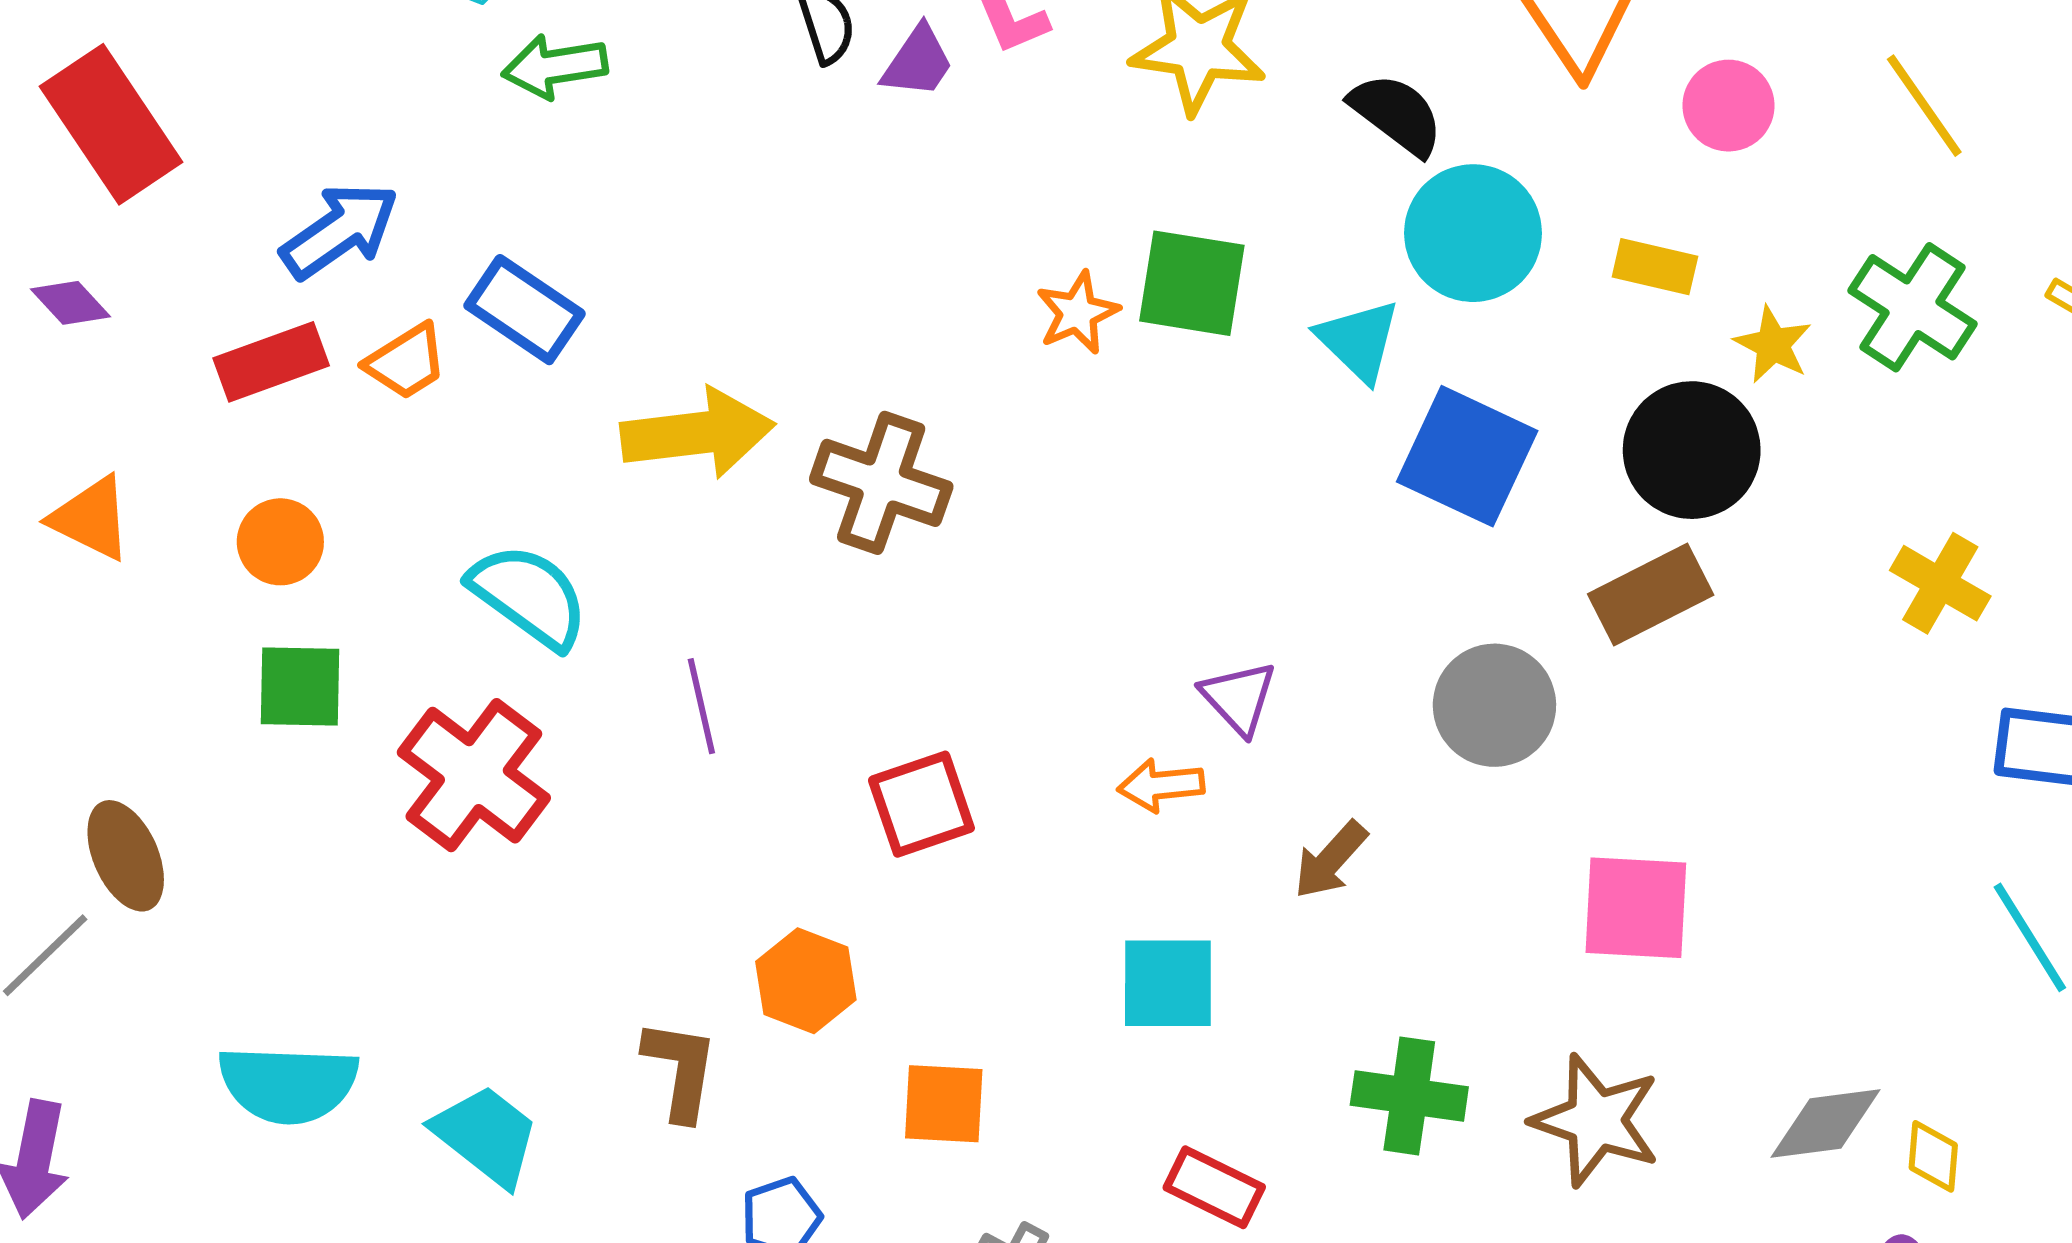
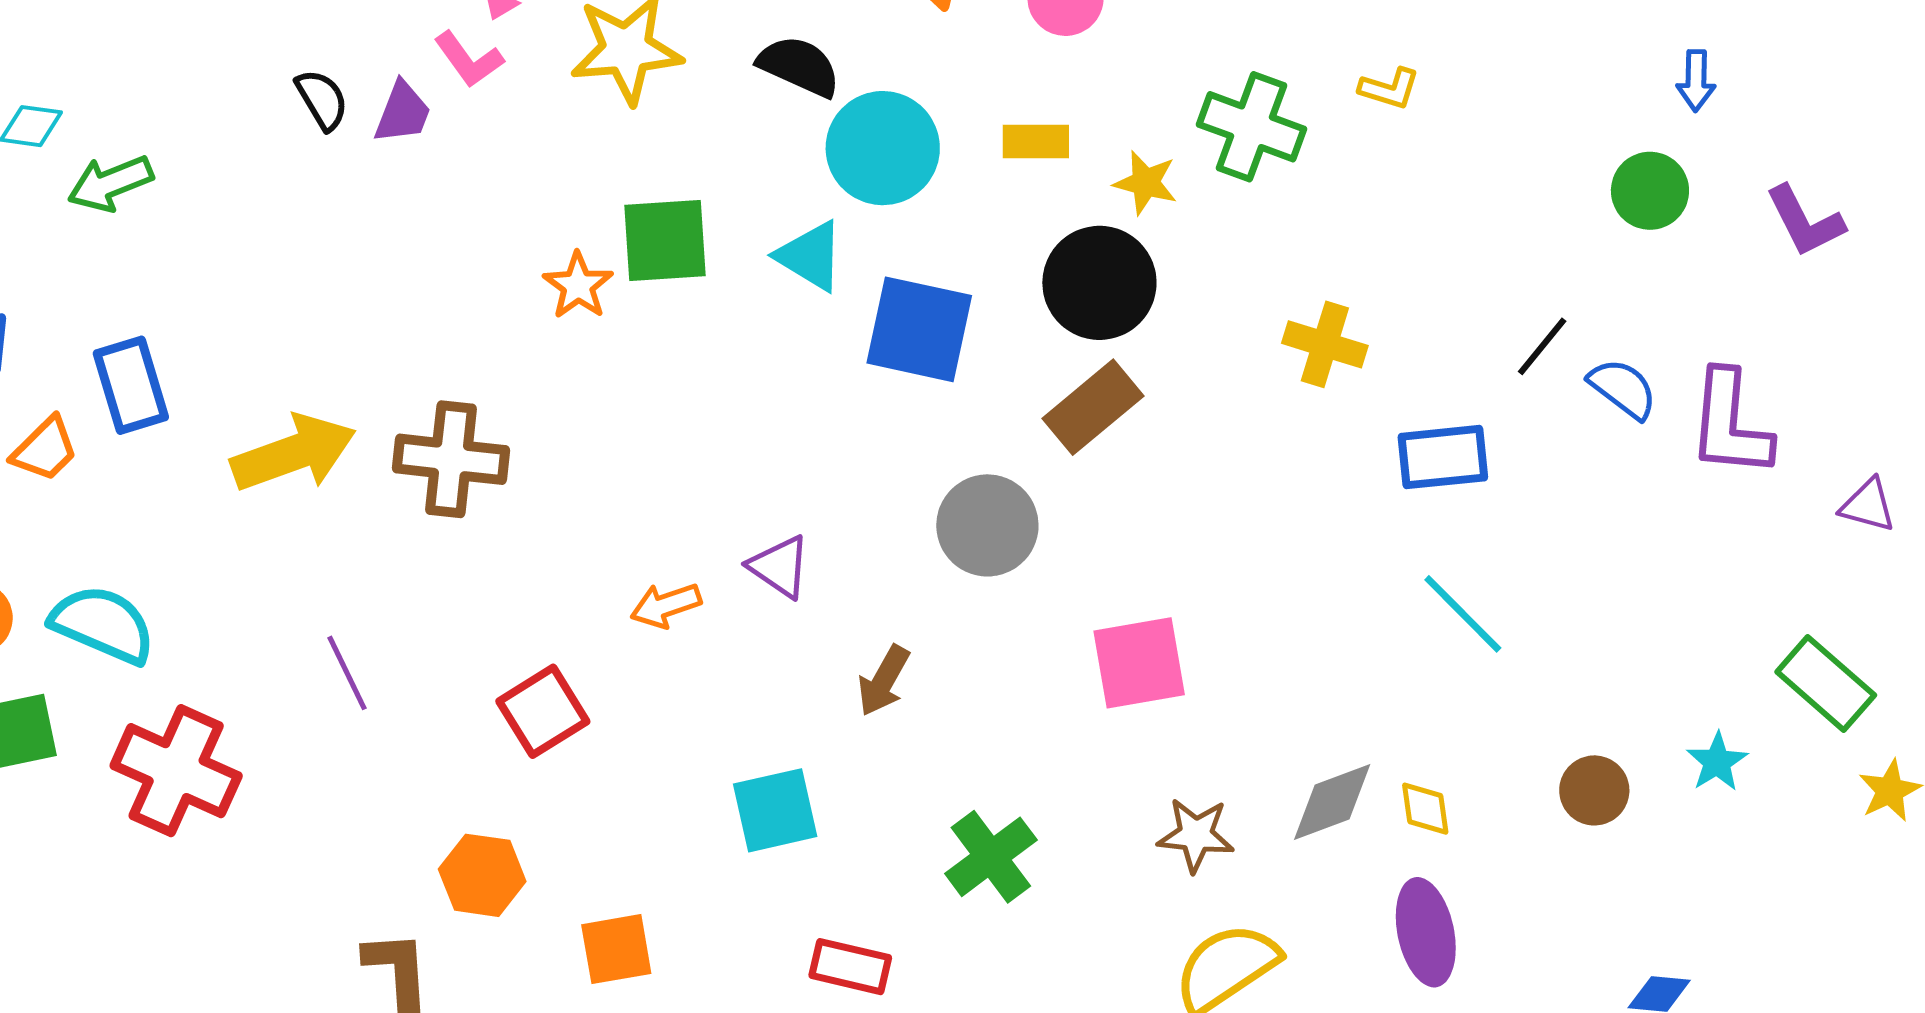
blue rectangle: (525, 310) -> (131, 385), turned 52
cyan semicircle: (529, 596) -> (103, 624), moved
orange arrow: (1161, 785) -> (666, 605), moved
green cross: (1409, 1096) -> (991, 857), turned -32
brown star: (1596, 1120) -> (1196, 835), moved, size x0.7

